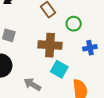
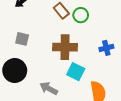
green circle: (74, 24) -> (81, 15), moved

